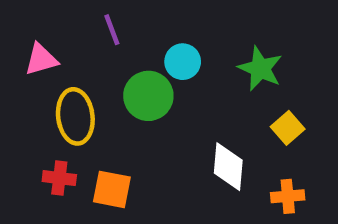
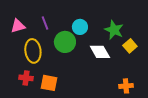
purple line: (112, 30) -> (45, 23), moved
yellow square: (288, 128) -> (130, 46), moved
white diamond: (228, 167) -> (100, 52), moved, turned -35

